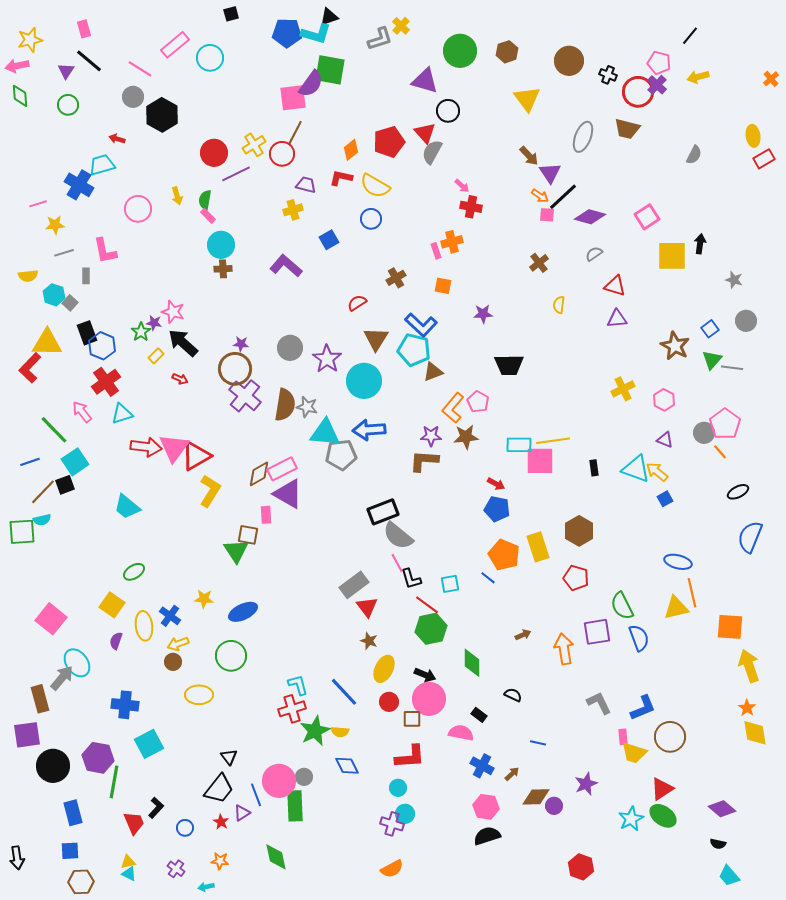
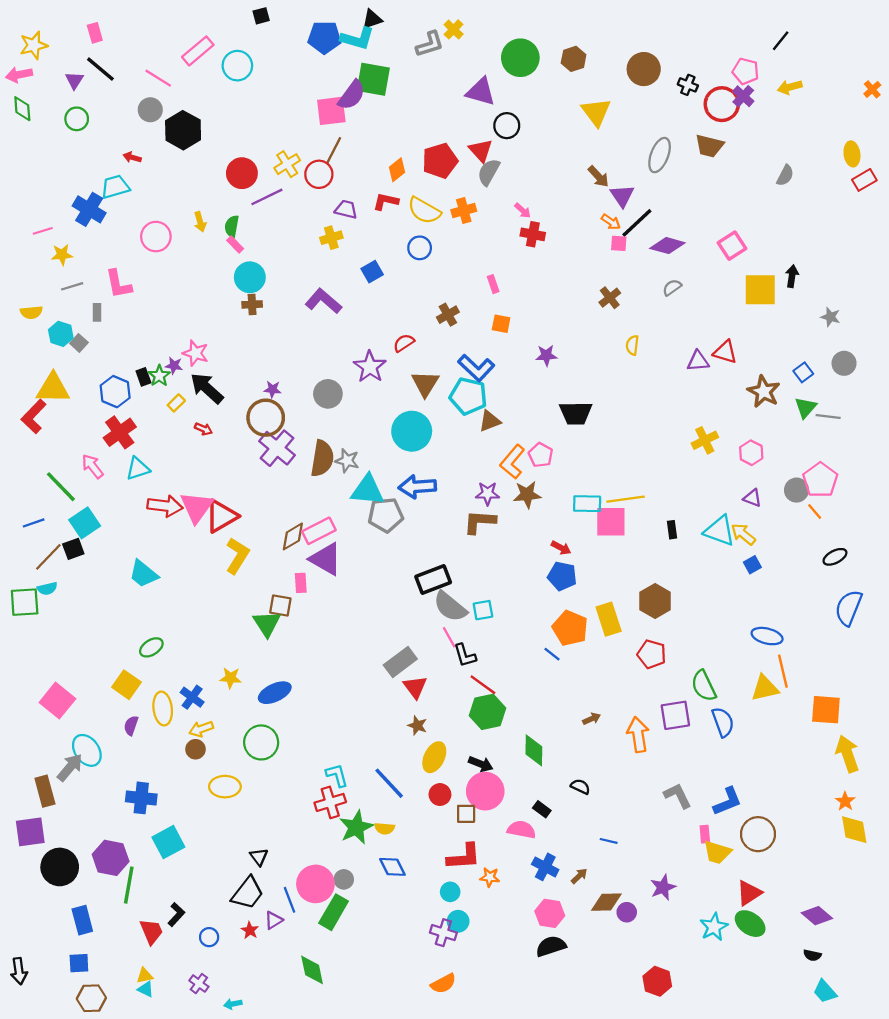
orange cross: (452, 242) -> (464, 211), moved
red triangle: (615, 286) -> (725, 352), moved
black rectangle: (87, 333) -> (143, 377), moved, size x0.7
purple star: (327, 359) -> (370, 367), moved
cyan square: (450, 584) -> (483, 610), moved
green rectangle: (295, 806) -> (334, 912), turned 32
orange star: (220, 861) -> (490, 877), moved

